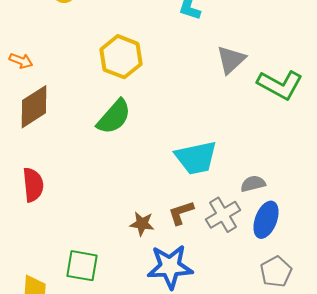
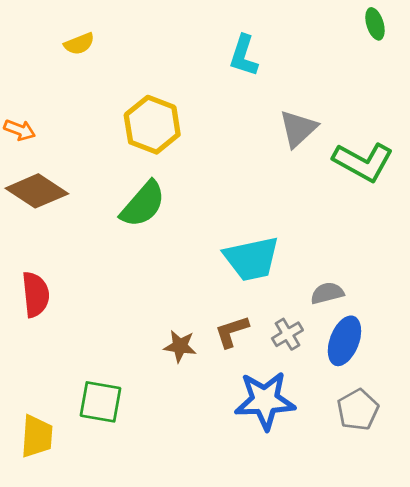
brown diamond: (34, 107) -> (37, 191), turned 66
gray cross: (223, 215) -> (287, 334), size x0.7
blue star: (170, 267) -> (265, 401), moved

